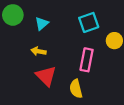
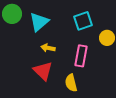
cyan triangle: (42, 24) -> (39, 22), size x1.5
yellow arrow: (38, 51) -> (48, 48), moved

